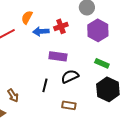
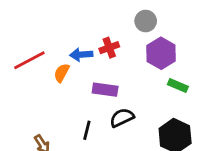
orange semicircle: (27, 17) -> (62, 73), moved
green rectangle: (102, 63) -> (178, 85), moved

